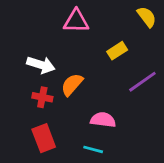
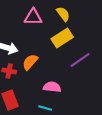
yellow semicircle: (147, 17) -> (63, 14), moved
yellow rectangle: (117, 51) -> (62, 38), size x1.5

